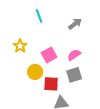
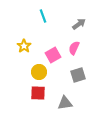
pink semicircle: (74, 55) -> (74, 48), moved, turned -32
red square: (51, 84) -> (38, 93), moved

